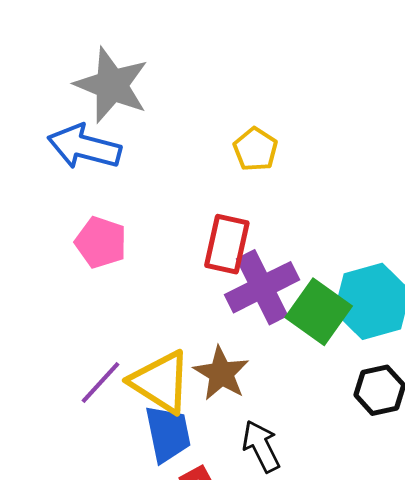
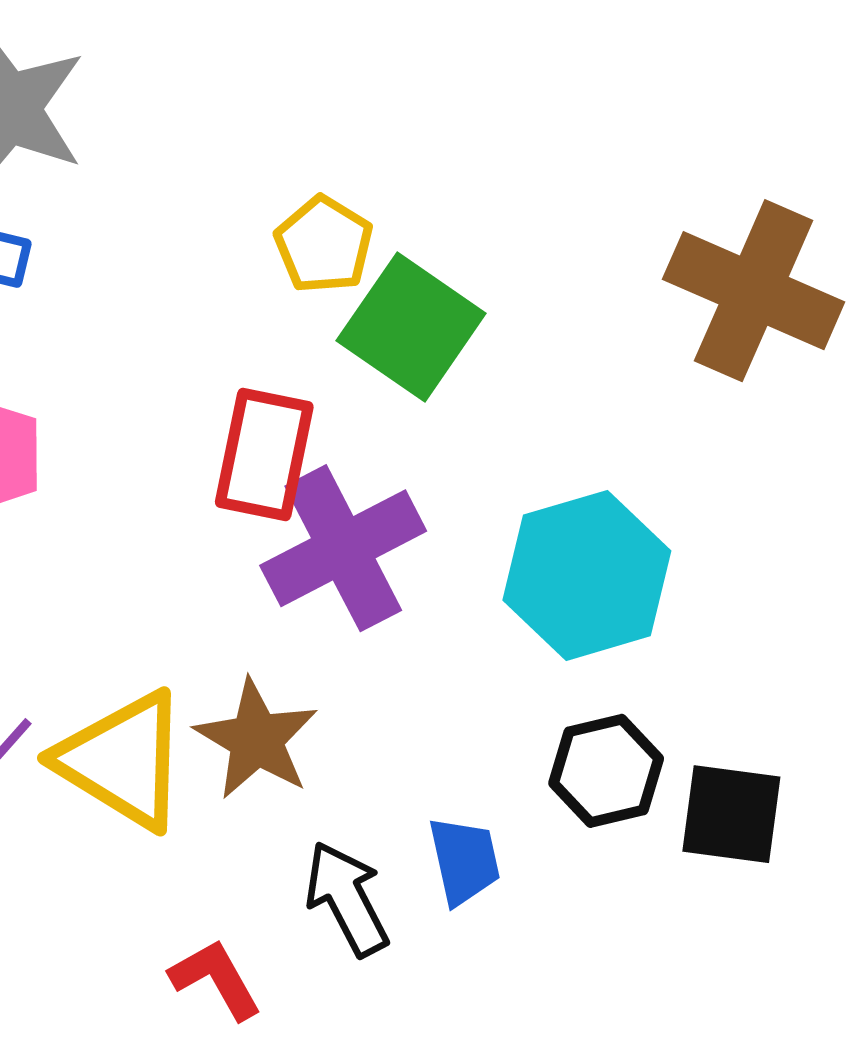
green square: (319, 312) -> (411, 327), moved
blue trapezoid: (168, 434) -> (464, 861), moved, size x0.7

